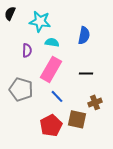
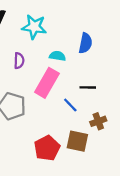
cyan semicircle: (52, 42) -> (57, 56), moved
blue line: (57, 96) -> (70, 105), moved

